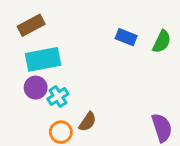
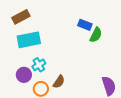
green semicircle: (162, 42) -> (96, 35), moved
purple circle: (36, 88) -> (24, 75), moved

